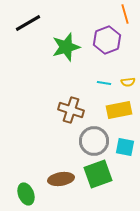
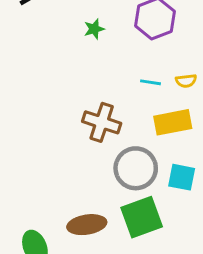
green star: (66, 47) -> (94, 29), size x0.5

